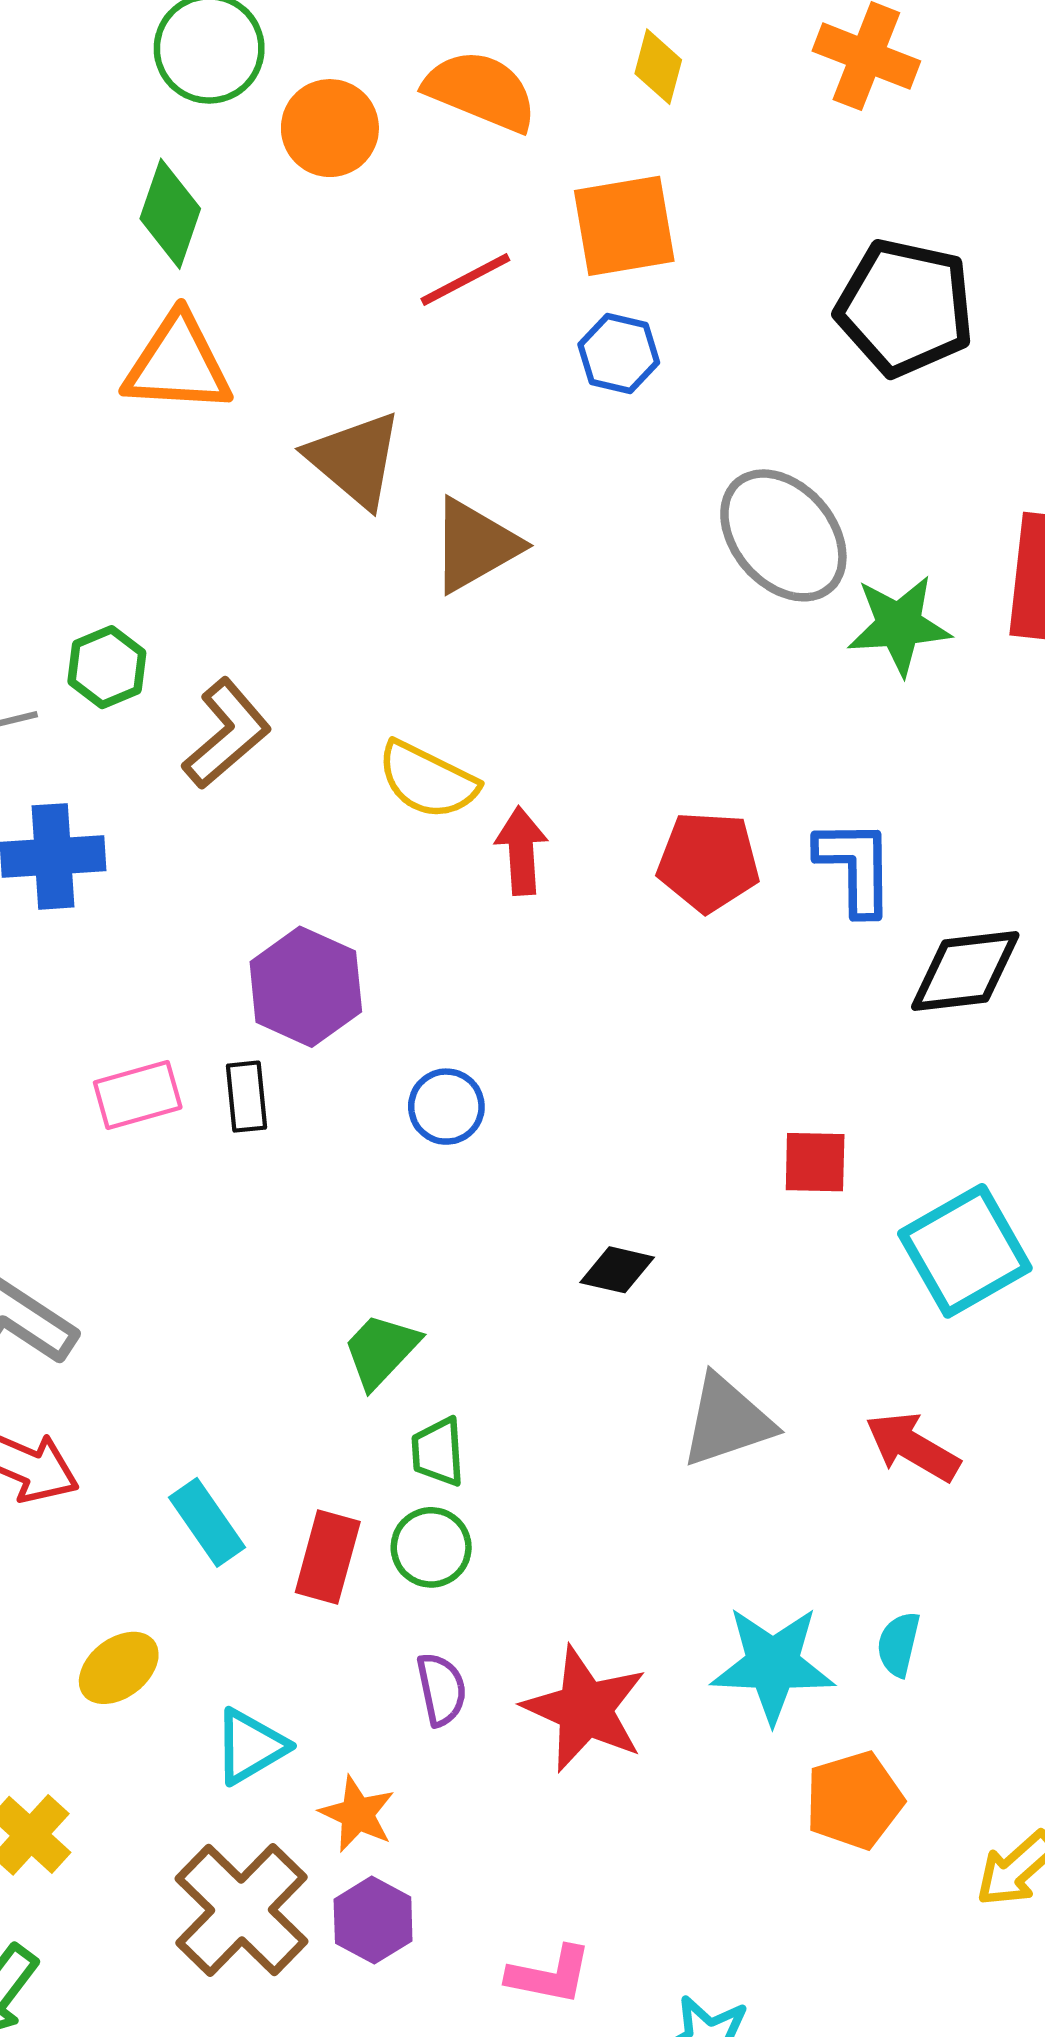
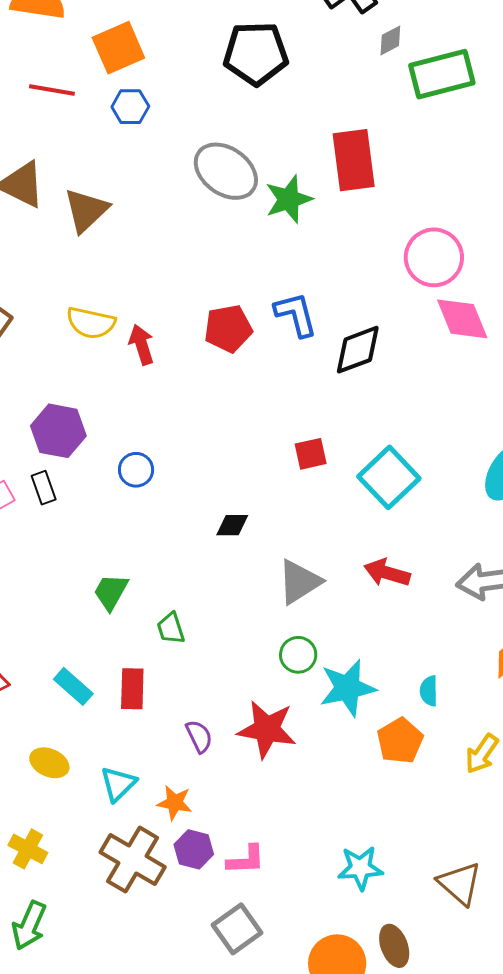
red line: (465, 279) -> (52, 90), turned 51
green trapezoid: (381, 1350) -> (111, 592), moved
green circle: (431, 1547) -> (298, 655), moved
cyan semicircle: (899, 1644) -> (429, 691), moved
yellow ellipse: (119, 1668) -> (49, 763), turned 75
pink L-shape: (550, 1975) -> (246, 860), moved

